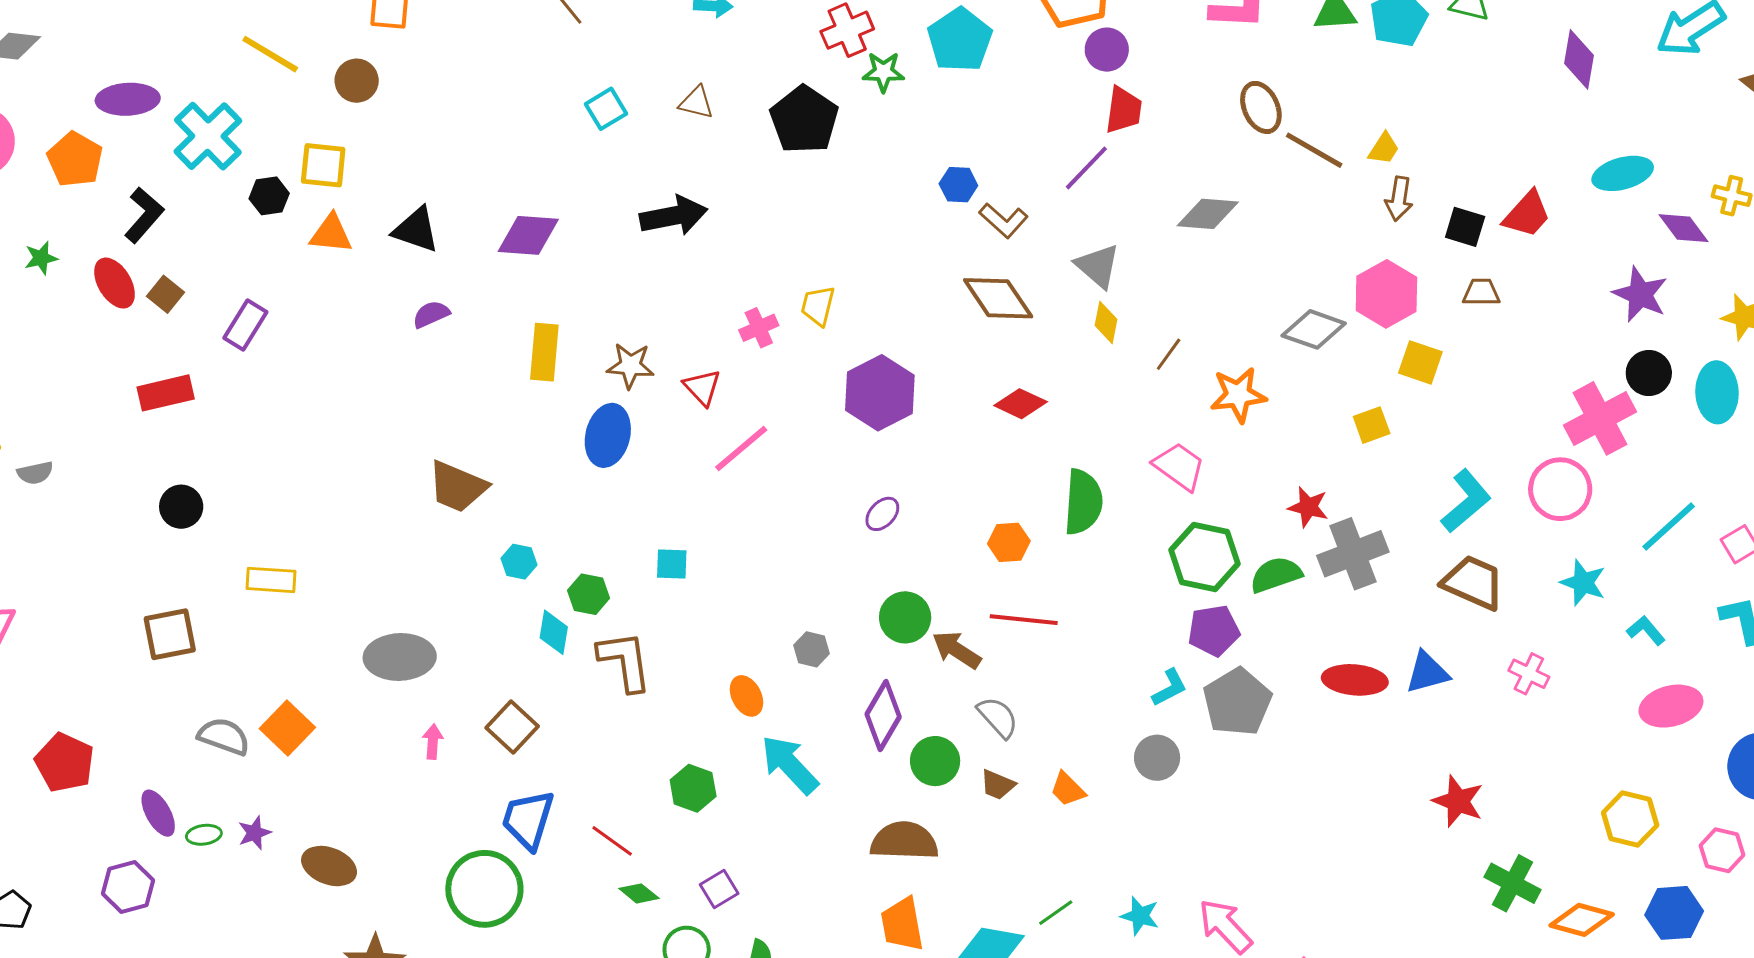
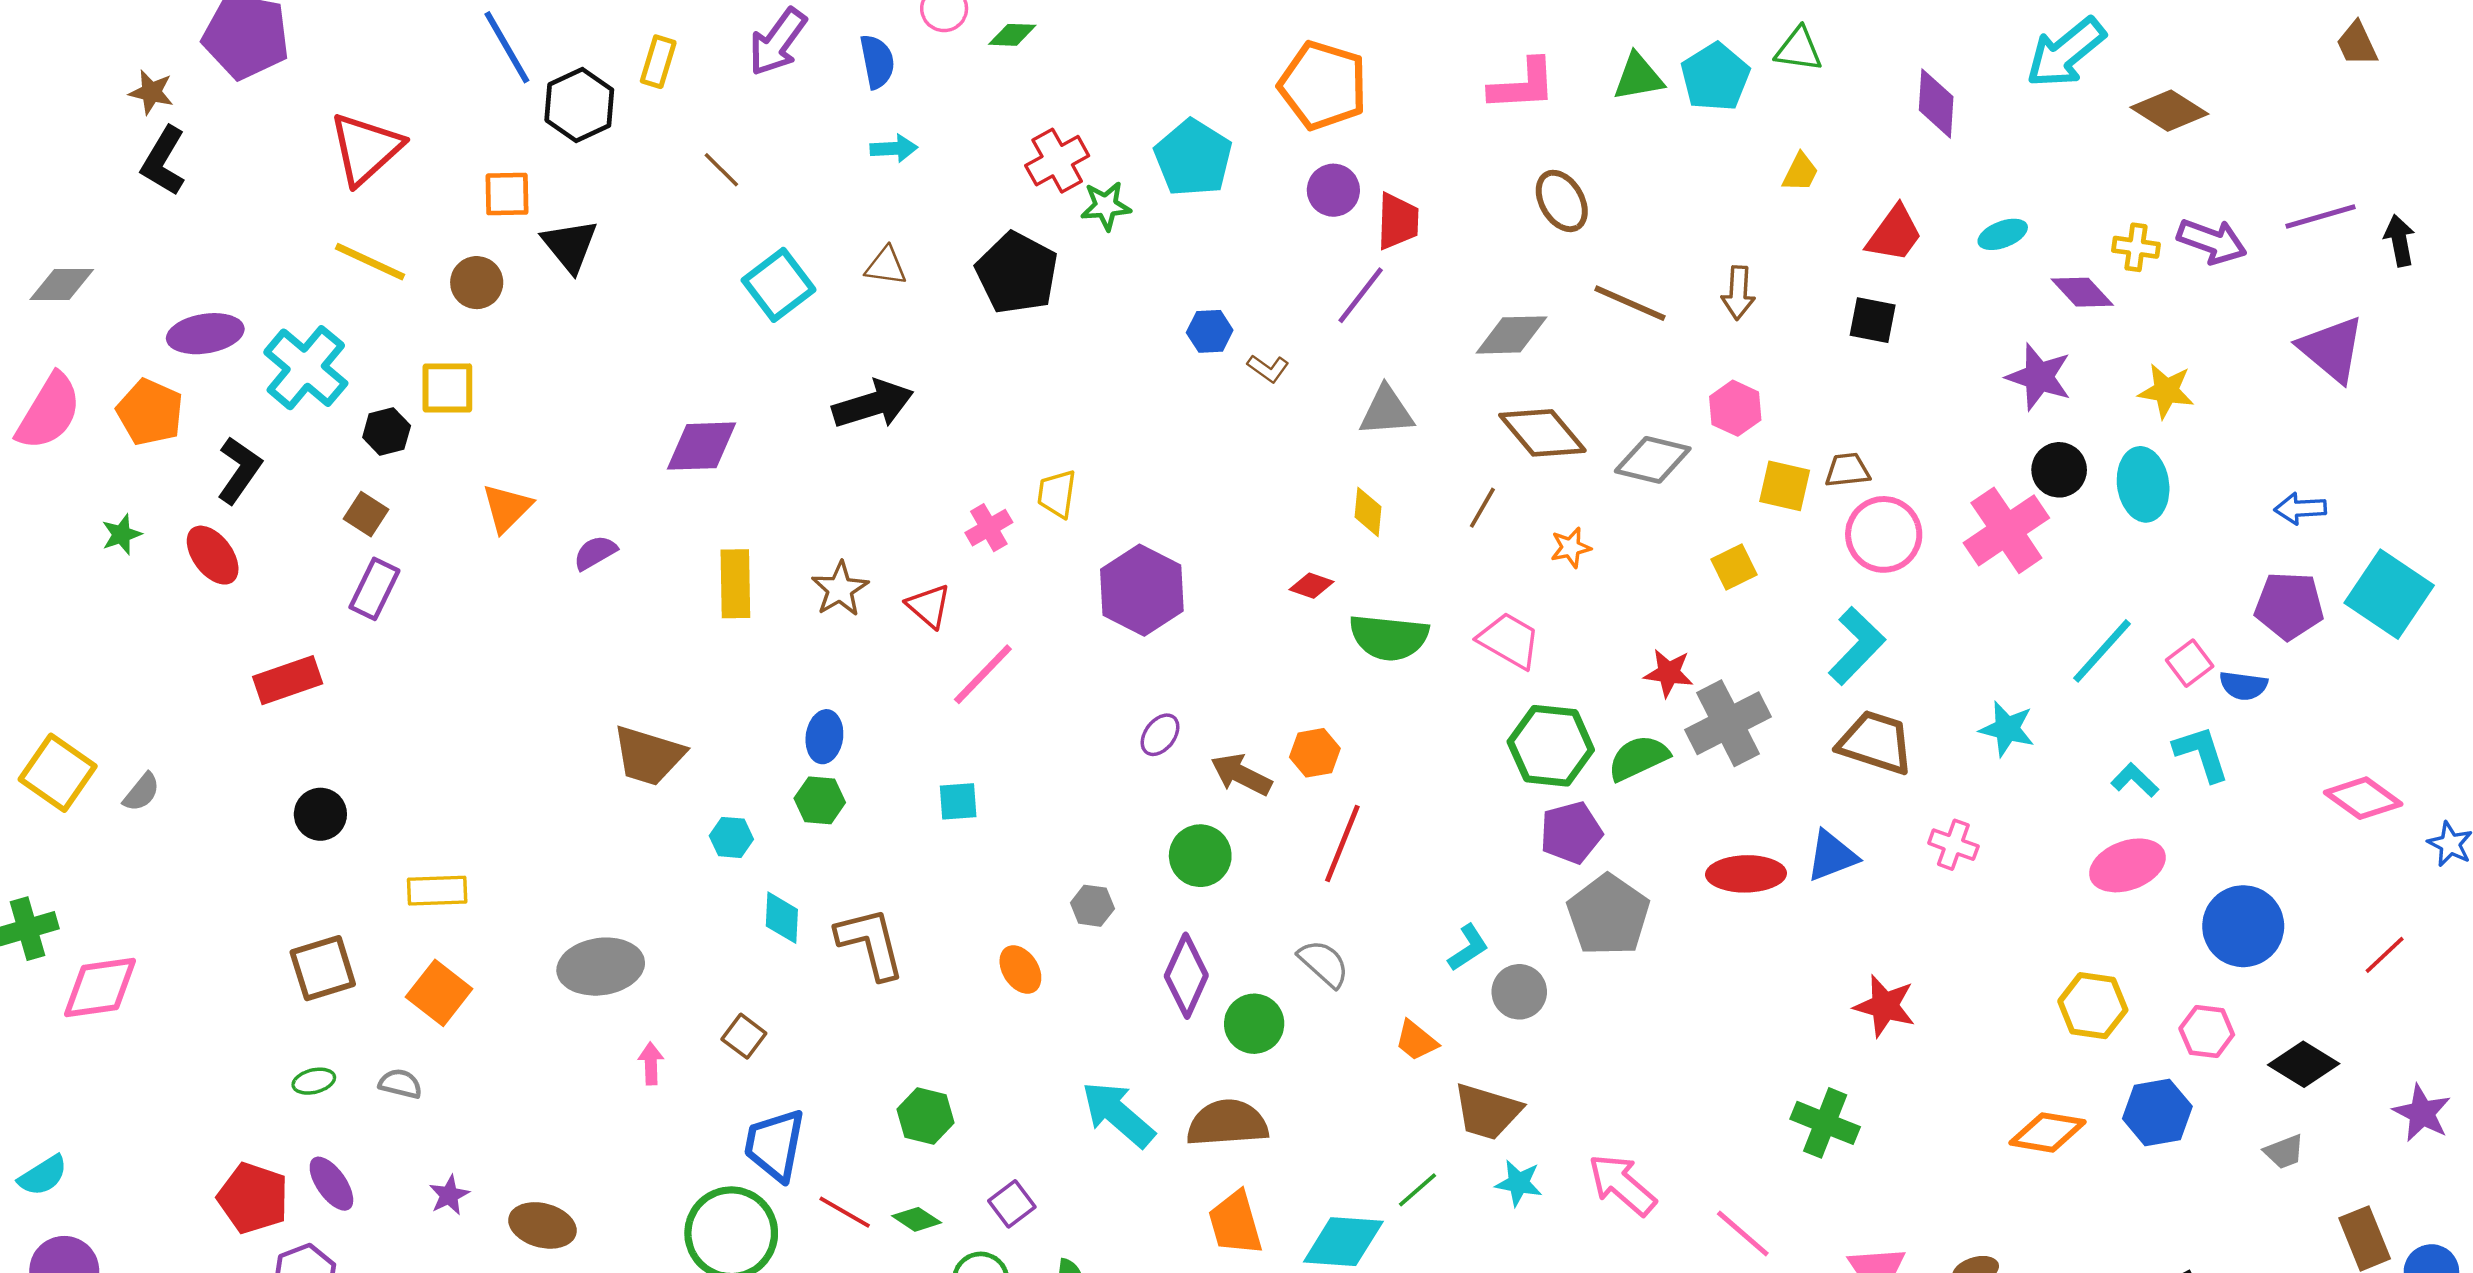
purple circle: (1107, 50) -> (1333, 190), moved
cyan square: (606, 109) -> (779, 285), size x1.4
yellow trapezoid: (1384, 149) -> (1800, 172), moved
brown line: (1314, 150) -> (1630, 303), moved
cyan ellipse: (1623, 173) -> (2003, 234), size x0.7
red trapezoid: (1527, 214) -> (1894, 234), moved
brown L-shape: (1003, 220) -> (1268, 368), size x0.7
black square: (1465, 227) -> (1873, 320), moved
black triangle: (416, 230) -> (570, 246), moved, turned 38
orange triangle: (331, 234) -> (507, 508), moved, turned -45
gray triangle: (1098, 266) -> (1386, 411), turned -39
brown trapezoid: (1481, 292) -> (1847, 470), moved
brown square: (166, 294) -> (366, 514), moved
pink hexagon: (1386, 294) -> (1735, 408), size x0.7
brown diamond: (998, 298) -> (1542, 433), moved
yellow diamond: (1106, 322) -> (1368, 512), moved
brown star: (630, 366) -> (840, 589), turned -30
orange star: (1238, 395) -> (1571, 548), size x0.6
red diamond: (1021, 404) -> (1312, 586), size x0.7
blue ellipse: (608, 435) -> (824, 737), moved, size x0.7
gray semicircle: (35, 473) -> (142, 792), turned -33
pink circle: (1560, 489) -> (1884, 534), moved
green semicircle: (1083, 502) -> (1389, 637), moved, turned 98
cyan square: (672, 564) -> (958, 801), moved
green hexagon: (589, 594) -> (820, 800), moved
red line: (1024, 620) -> (1342, 843), turned -68
cyan L-shape: (1646, 631) -> (2135, 780), moved
brown arrow: (957, 650) -> (1241, 775), moved
cyan L-shape: (1170, 688) -> (1468, 948), moved
brown square: (512, 727) -> (744, 1036), size x0.7
orange square: (287, 728) -> (439, 993), moved
gray semicircle: (224, 736) -> (400, 1084), size x0.7
red pentagon: (65, 762) -> (253, 1198), moved
cyan arrow: (790, 765) -> (1118, 1114), moved
brown trapezoid: (998, 785) -> (1487, 1112), moved, size x1.6
green hexagon: (693, 788) -> (926, 1116), moved
green ellipse: (204, 835) -> (314, 1081), moved
red line: (612, 841) -> (845, 1212), moved
green cross: (1513, 883) -> (1825, 1123), moved

